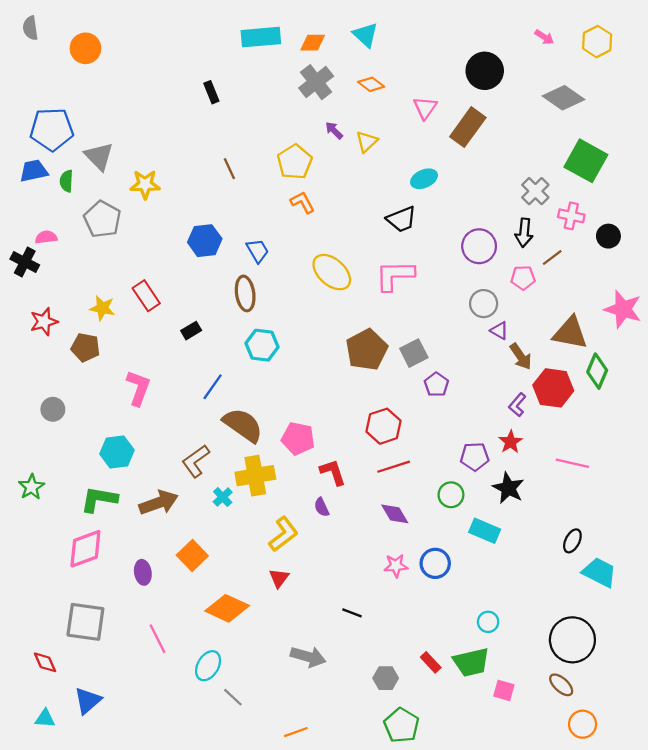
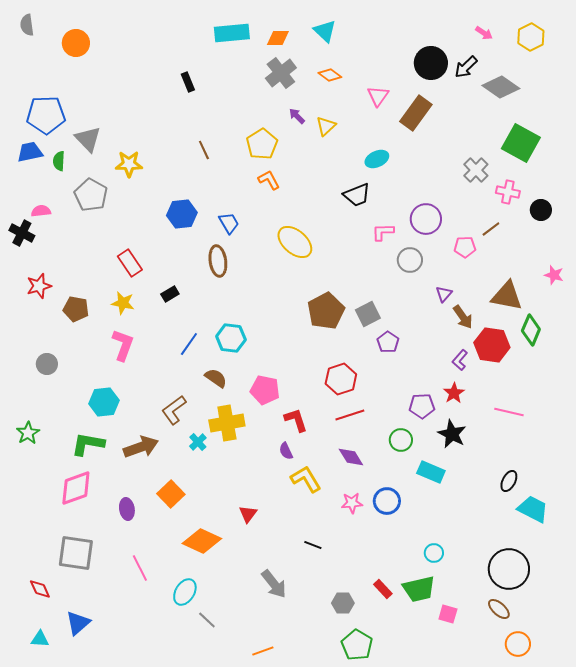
black arrow: (524, 233) -> (466, 67), moved, turned 40
pink L-shape: (395, 275) -> (383, 232), moved, size x0.6
gray circle: (484, 304) -> (410, 260), moved
yellow star: (102, 308) -> (123, 303), moved
pink star: (623, 309) -> (554, 275), size x0.6
purple triangle: (499, 331) -> (444, 294), turned 42
cyan hexagon: (262, 345) -> (231, 338), moved
brown semicircle: (243, 425) -> (216, 378), size x0.6
yellow L-shape: (283, 534) -> (306, 479), moved, turned -84
gray arrow: (308, 657) -> (274, 584), turned 36

